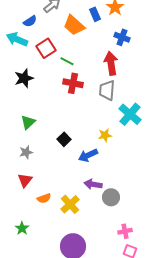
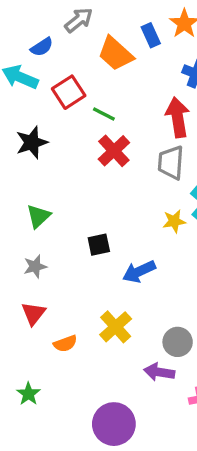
red cross: (73, 83) -> (114, 151), turned 36
yellow star: (105, 135) -> (174, 221), moved
black square: (64, 139) -> (99, 245), turned 32
purple arrow: (93, 184) -> (159, 372), moved
yellow cross: (70, 204) -> (116, 327), moved

